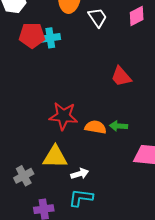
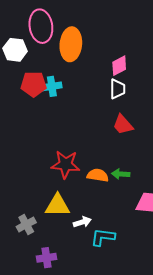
pink diamond: (137, 16) -> (119, 66), moved
white trapezoid: (98, 17) -> (117, 89), moved, turned 35
cyan L-shape: (81, 198) -> (103, 237), moved

